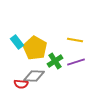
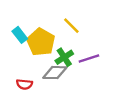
yellow line: (75, 40) -> (71, 26), moved, turned 35
gray diamond: (34, 76) -> (55, 73), moved

